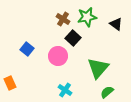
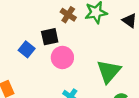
black square: (73, 38) -> (50, 37), moved, turned 35

